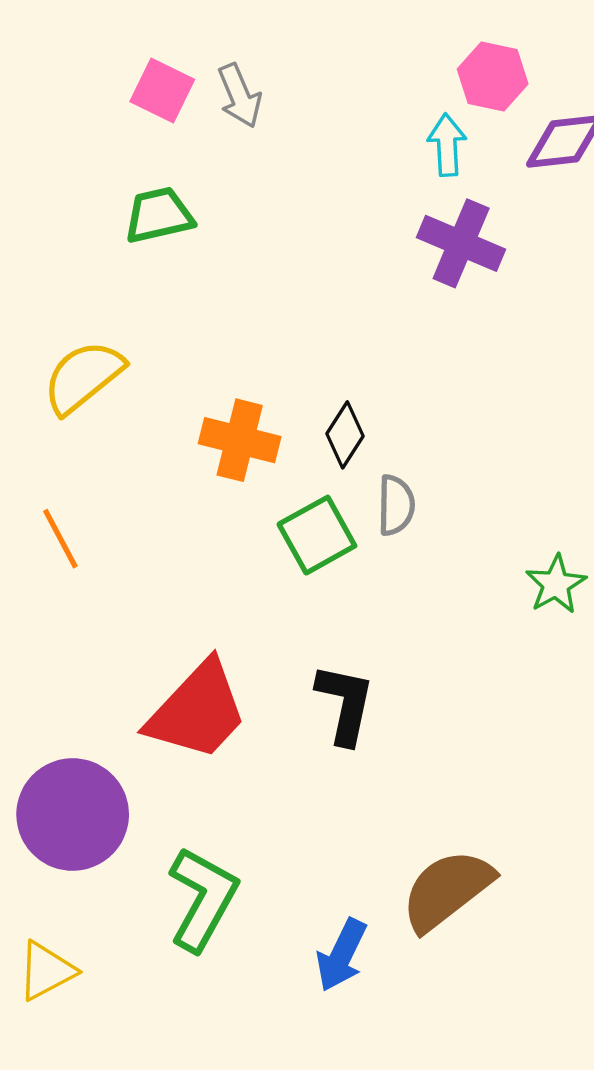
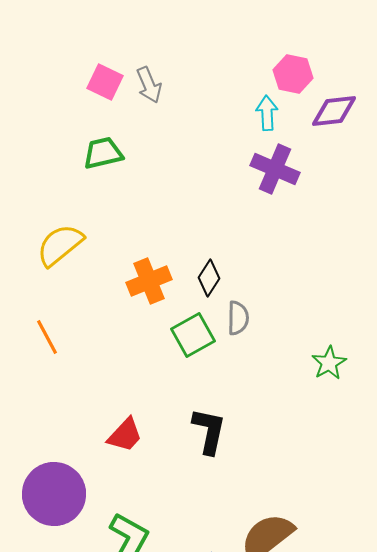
orange cross: (240, 440) -> (149, 281), turned -36
red trapezoid: (197, 711) -> (125, 435), size x0.6

